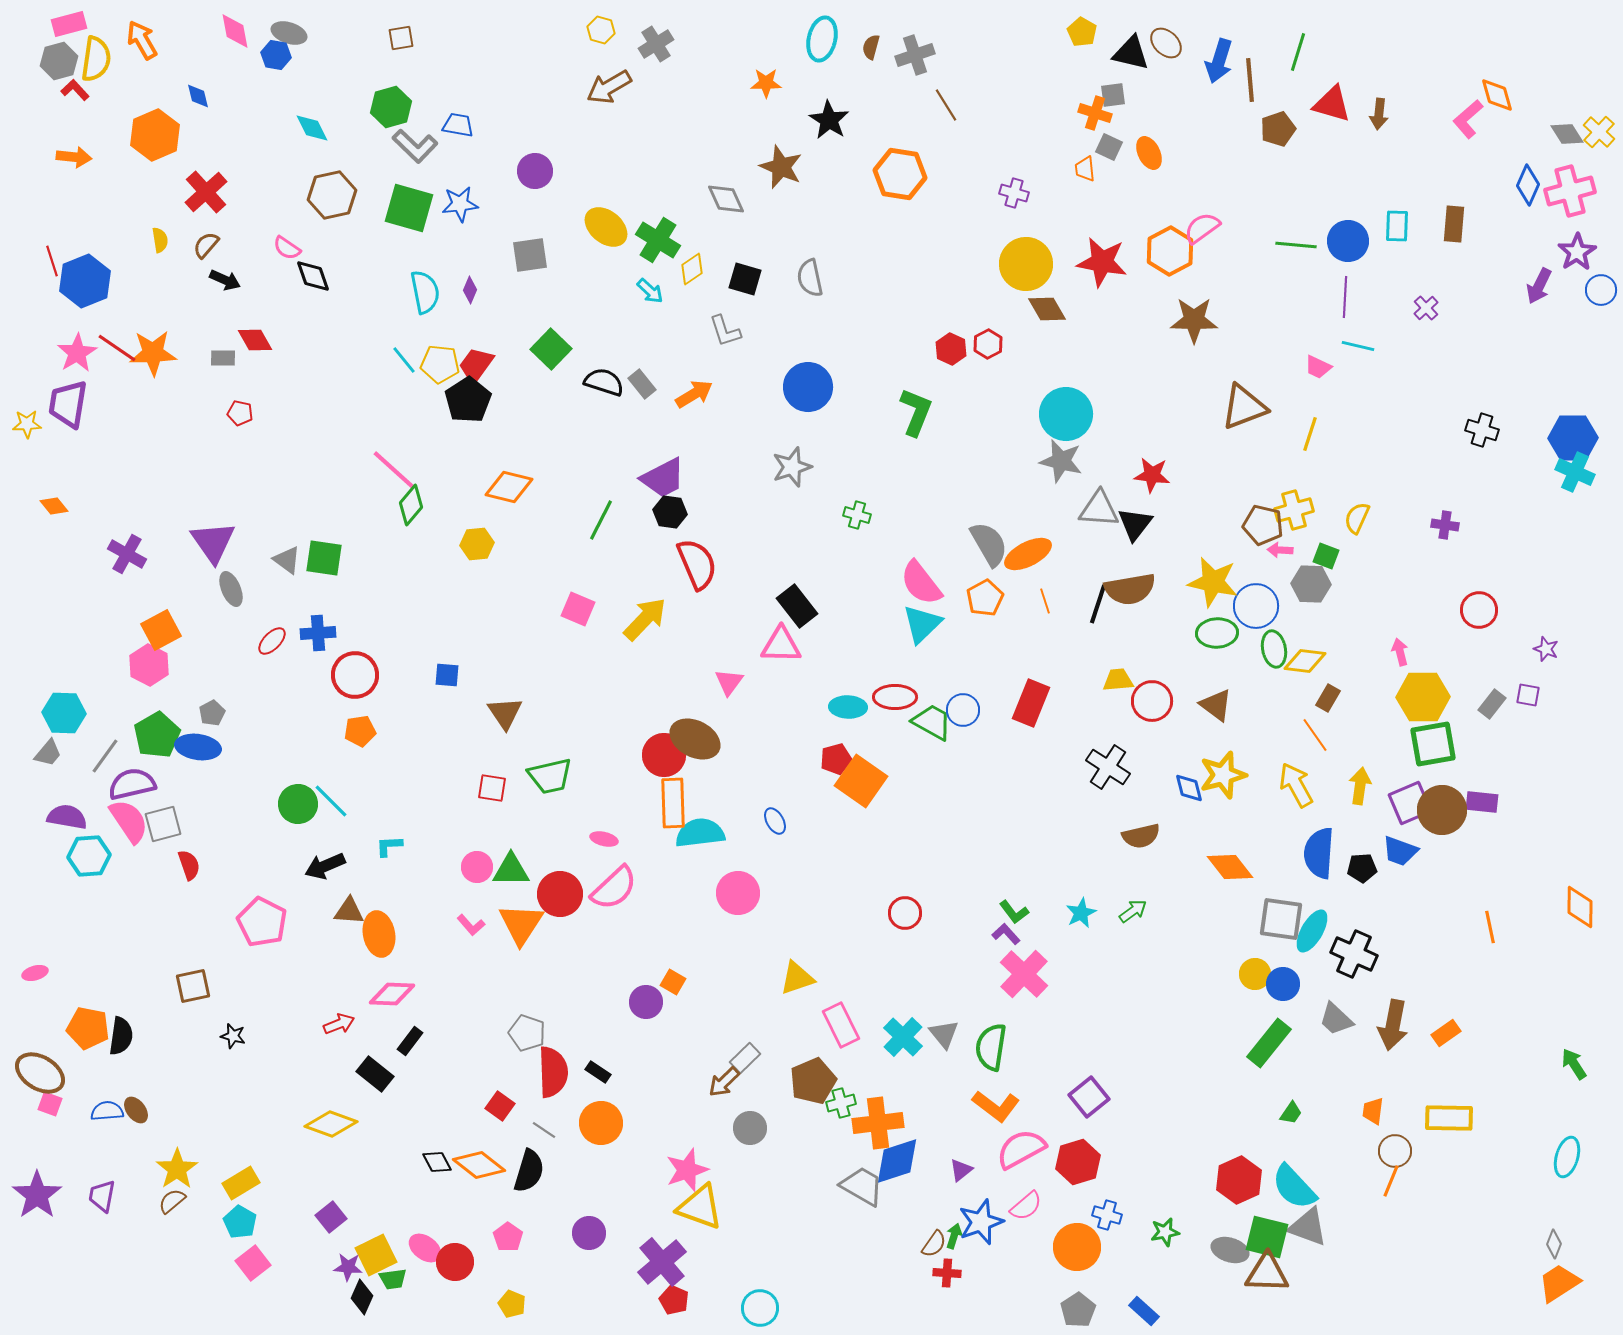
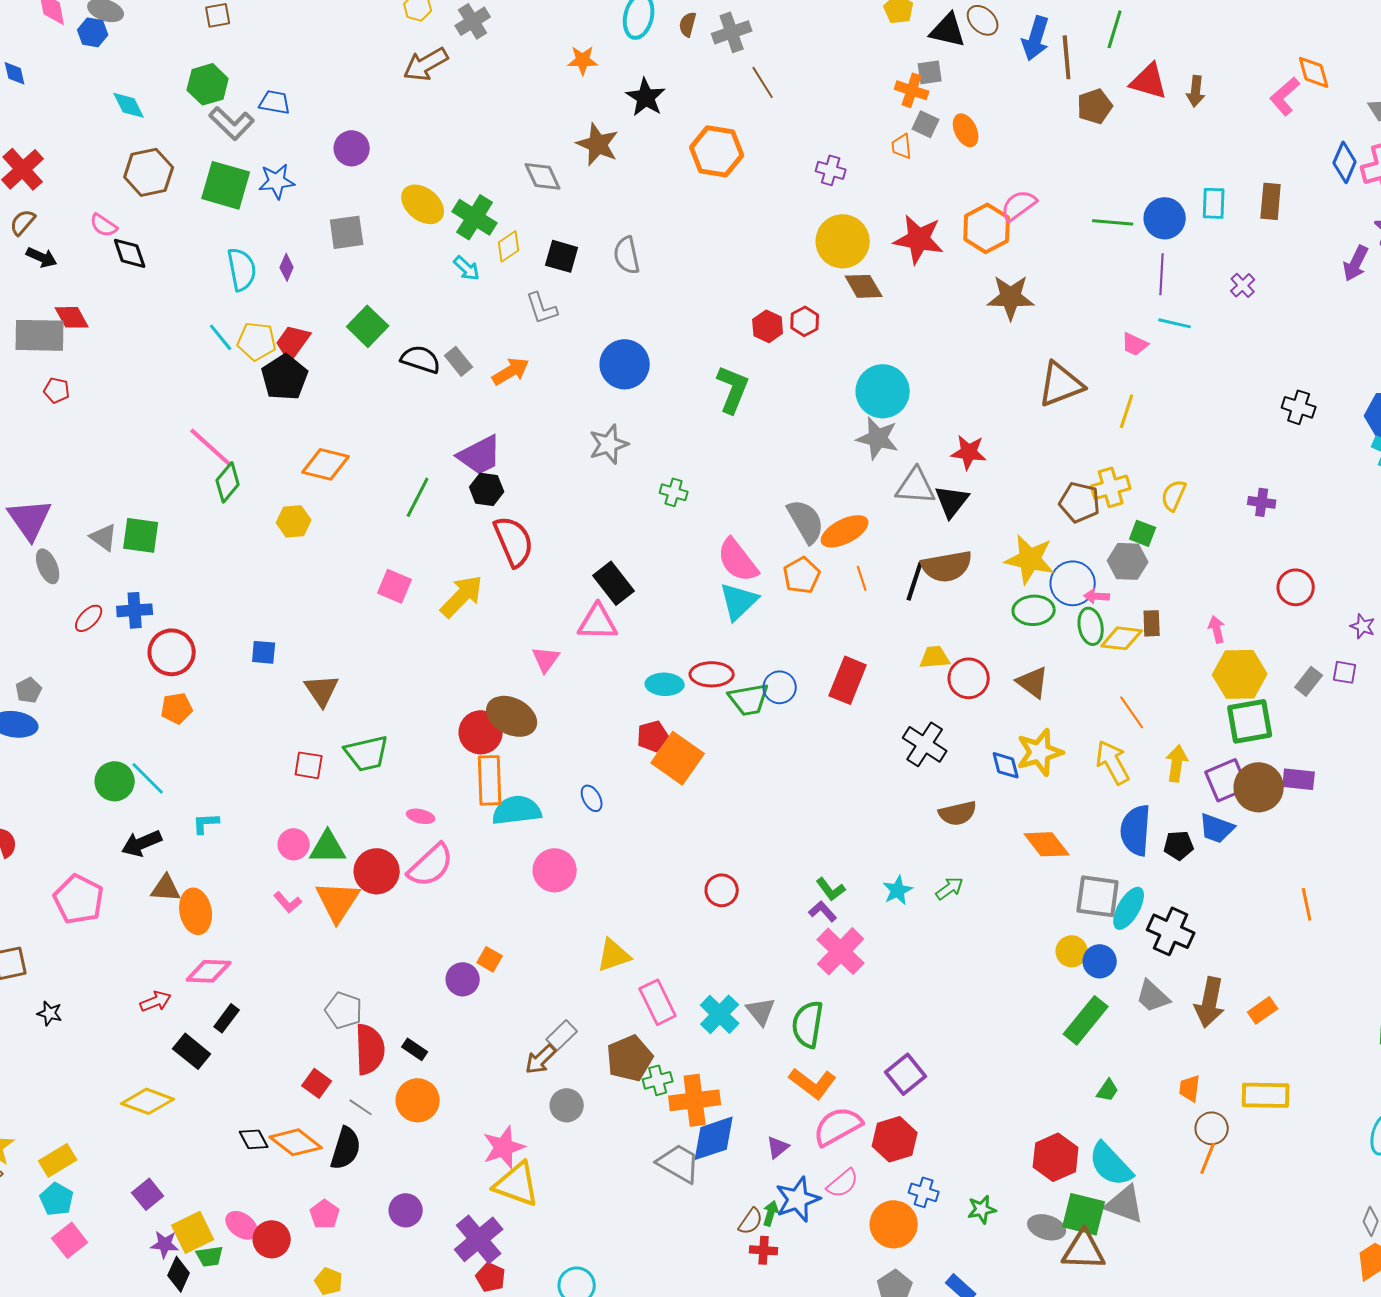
gray rectangle: (223, 358) -> (40, 335), size x2.0
pink arrow: (1280, 550) -> (1097, 596), moved
brown rectangle: (1328, 698) -> (1152, 623), moved, turned -32
green trapezoid: (932, 722) -> (749, 699), turned 141

